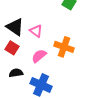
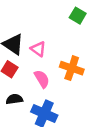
pink semicircle: (39, 56) -> (42, 79), turned 98

